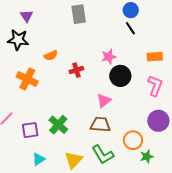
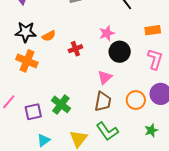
black star: (18, 40) -> (26, 32), moved
brown trapezoid: (100, 125) -> (103, 102), turned 100
orange circle: (133, 140) -> (136, 100), moved

